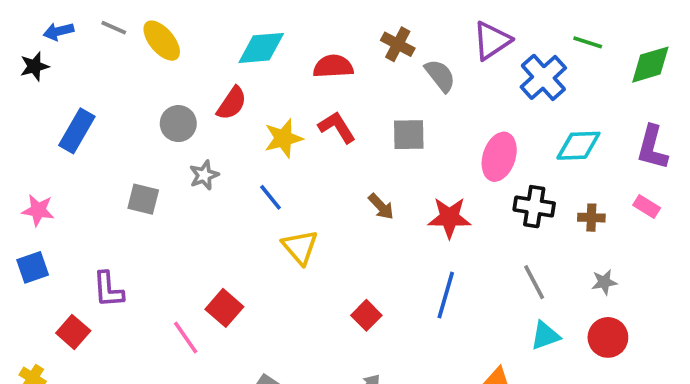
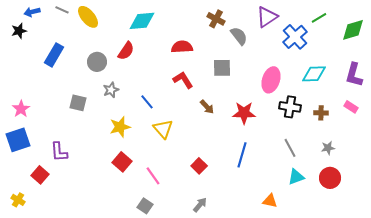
green line: (588, 42) -> (319, 18), turned -49
red semicircle: (333, 66) -> (182, 47), moved
red L-shape: (337, 127) -> (183, 80), moved
blue rectangle: (77, 131) -> (54, 55), moved
yellow star: (283, 138) -> (120, 127), moved
pink star: (38, 210) -> (21, 109), turned 30
blue square: (33, 267) -> (18, 140), size x1.4
pink line: (186, 337) -> (153, 176), moved

